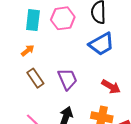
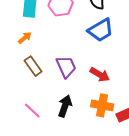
red arrow: (111, 87) -> (100, 75), moved

